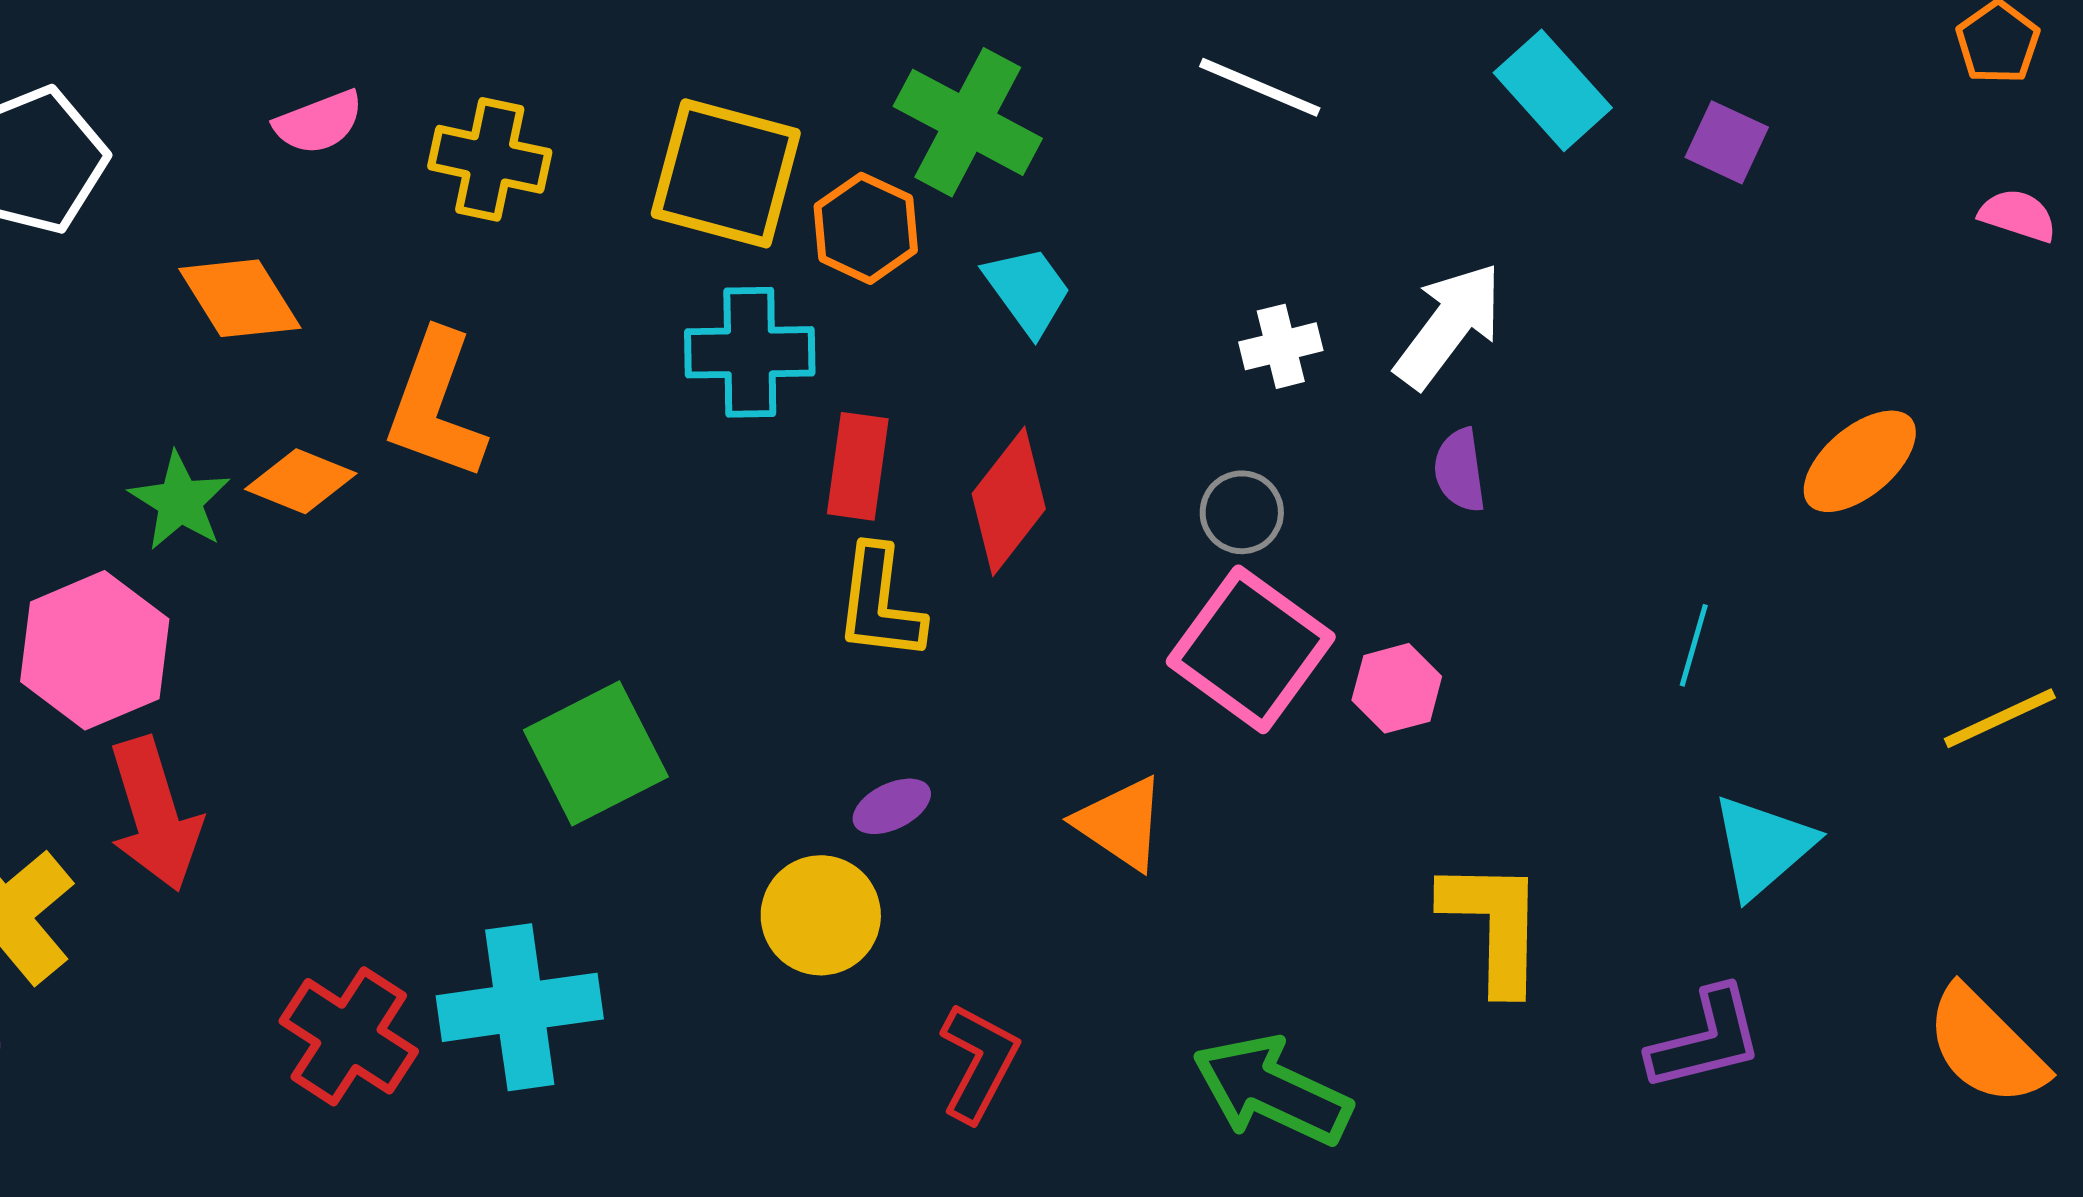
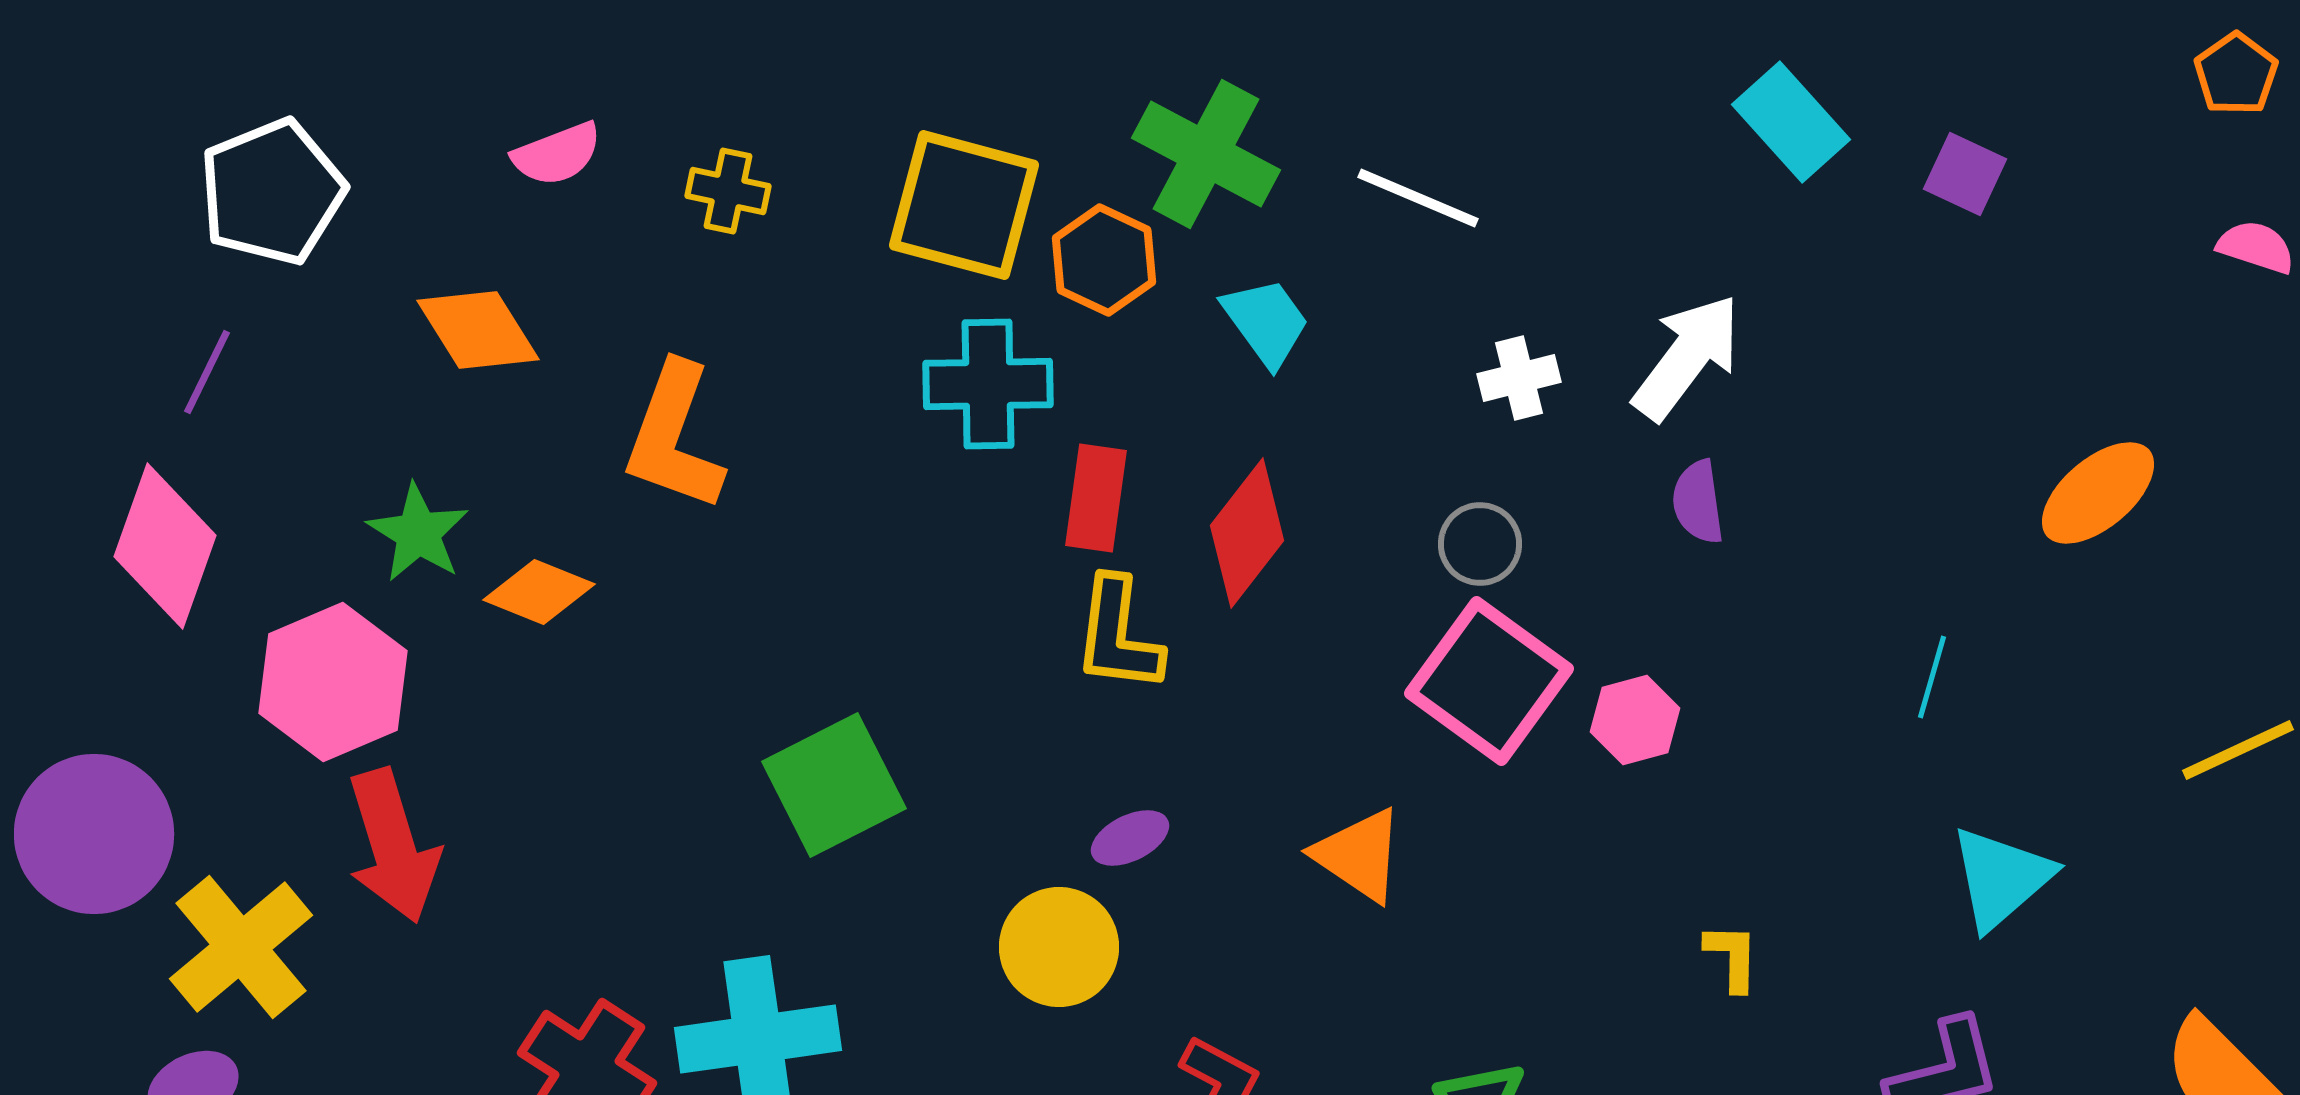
white line: (1260, 87) -> (1418, 198), moved
yellow cross: (490, 159) -> (728, 191), size x0.7
orange diamond: (301, 481) -> (539, 592), moved
yellow L-shape: (1494, 925) -> (1732, 957), size x0.5

